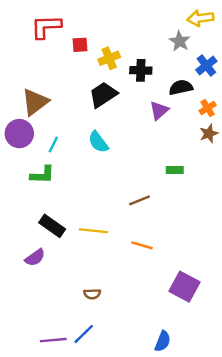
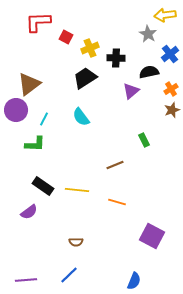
red square: (80, 45) -> (66, 37), turned 32
green rectangle: (175, 170) -> (144, 140), turned 64
purple line: (53, 340) -> (26, 280), moved

